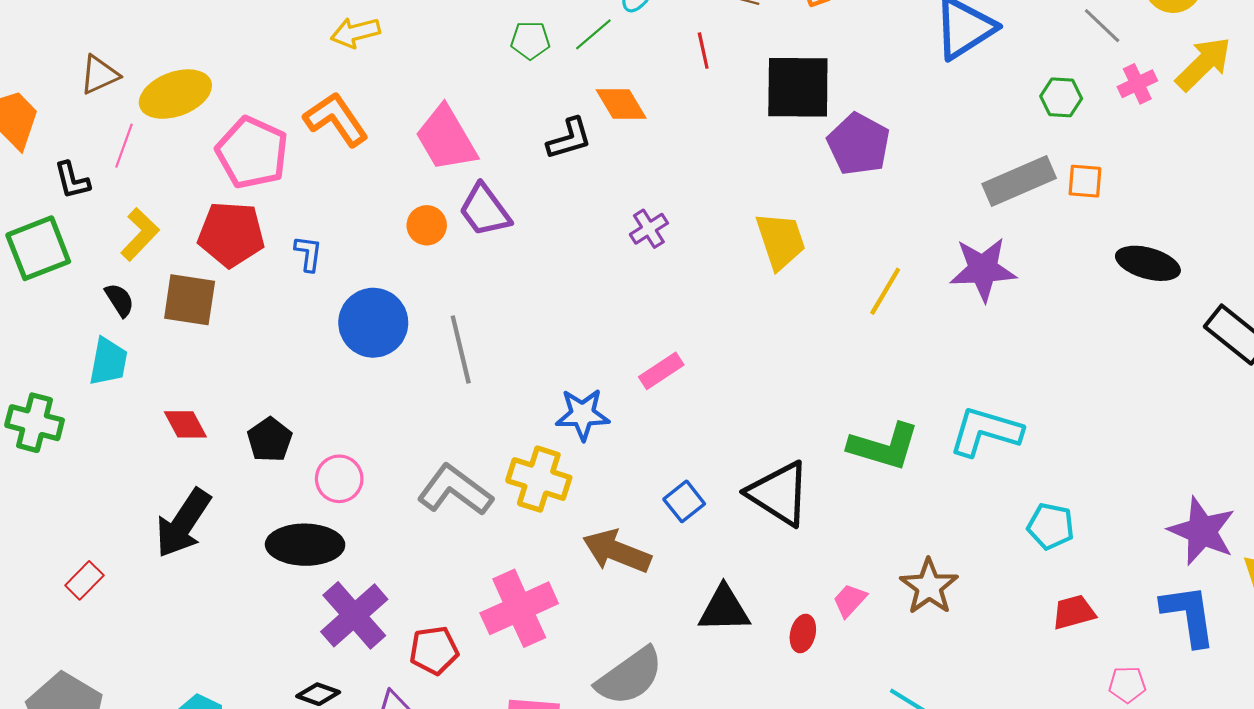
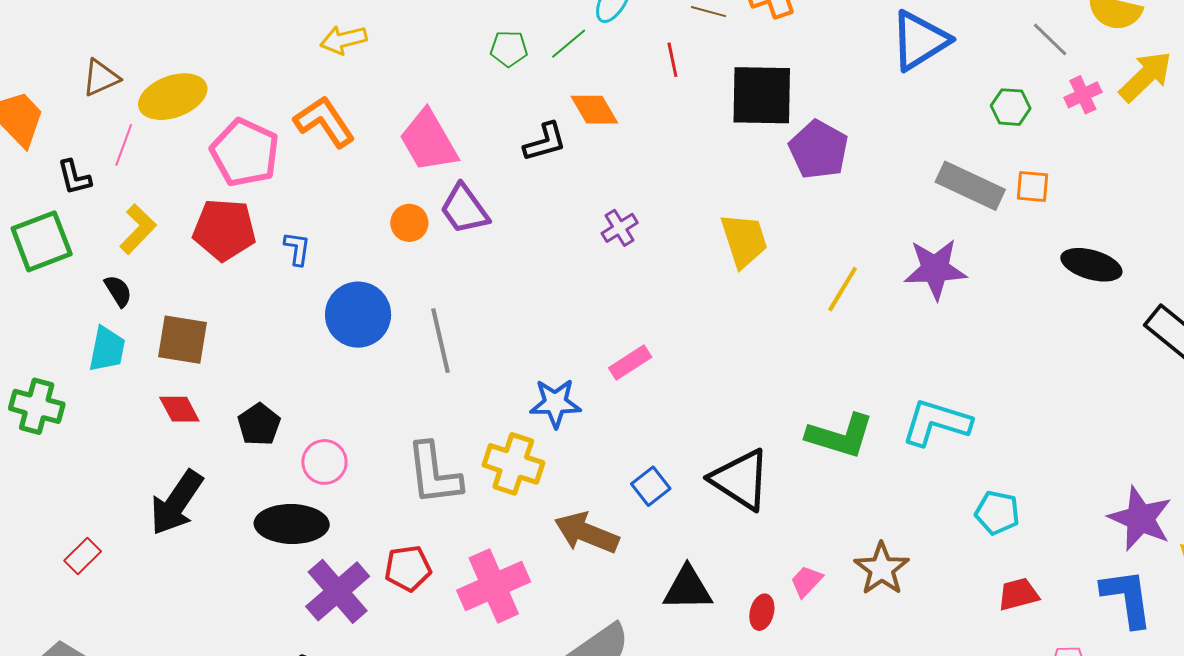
gray rectangle: (1019, 181) -> (970, 186), turned 48
brown square: (190, 300) -> (183, 340), moved
gray L-shape: (455, 490) -> (434, 474), turned -134
red pentagon: (434, 650) -> (408, 568), moved

